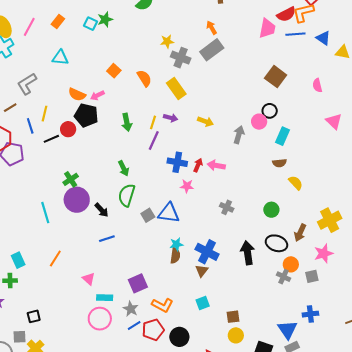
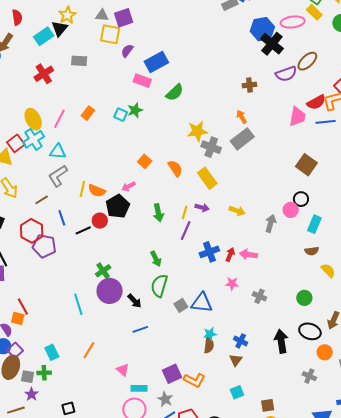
yellow star: (167, 41) -> (197, 131), size x1.5
cyan triangle: (60, 58) -> (58, 152), moved
orange semicircle: (77, 94) -> (97, 191), moved
yellow line: (44, 114) -> (82, 189), moved
black pentagon: (86, 115) -> (118, 206), turned 30
blue cross: (177, 162) -> (209, 252), turned -30
pink star: (187, 186) -> (232, 284), moved
blue cross: (207, 252) -> (241, 341), size x0.6
gray cross: (284, 277) -> (309, 376), moved
orange L-shape: (162, 305) -> (194, 380), moved

